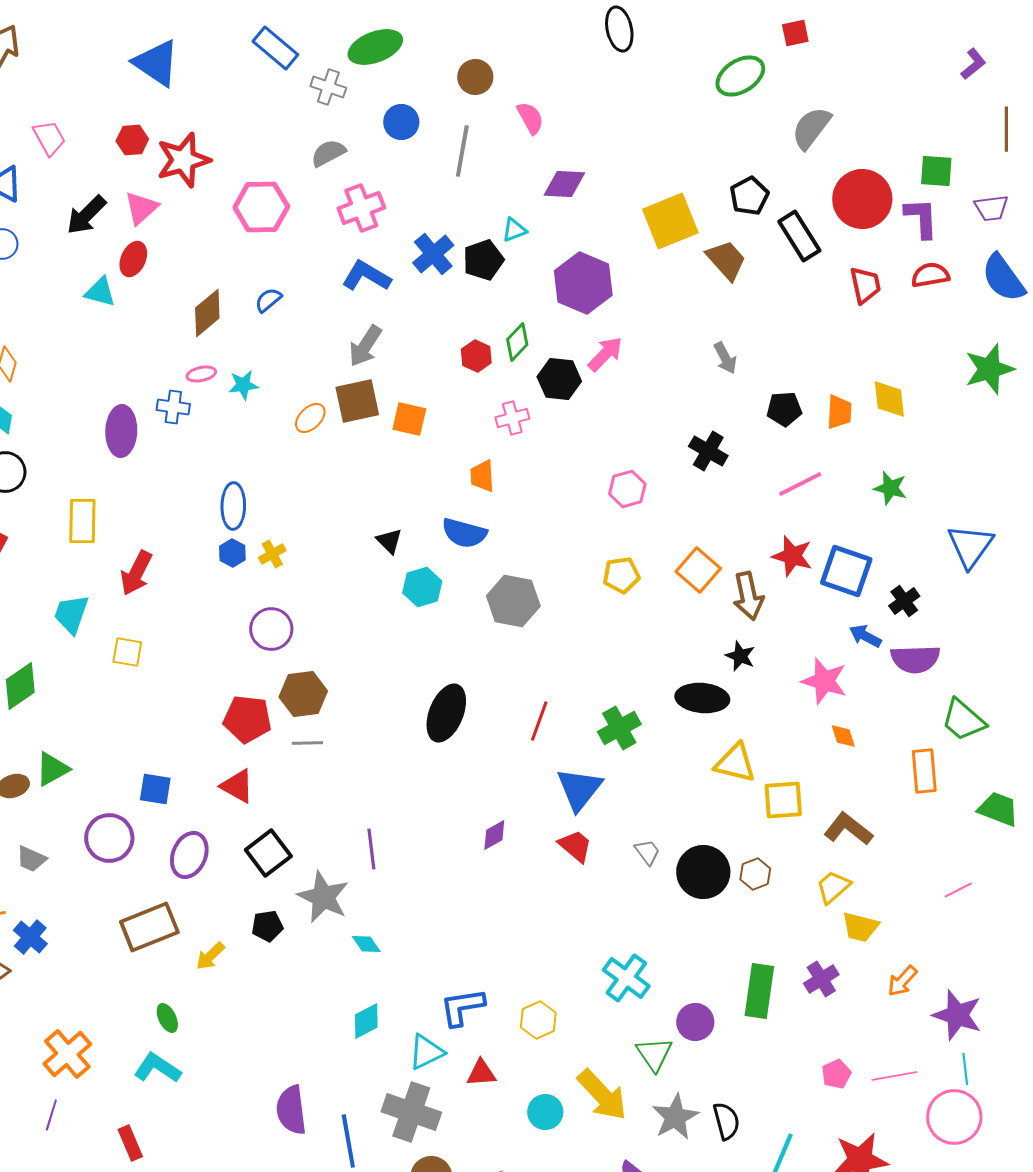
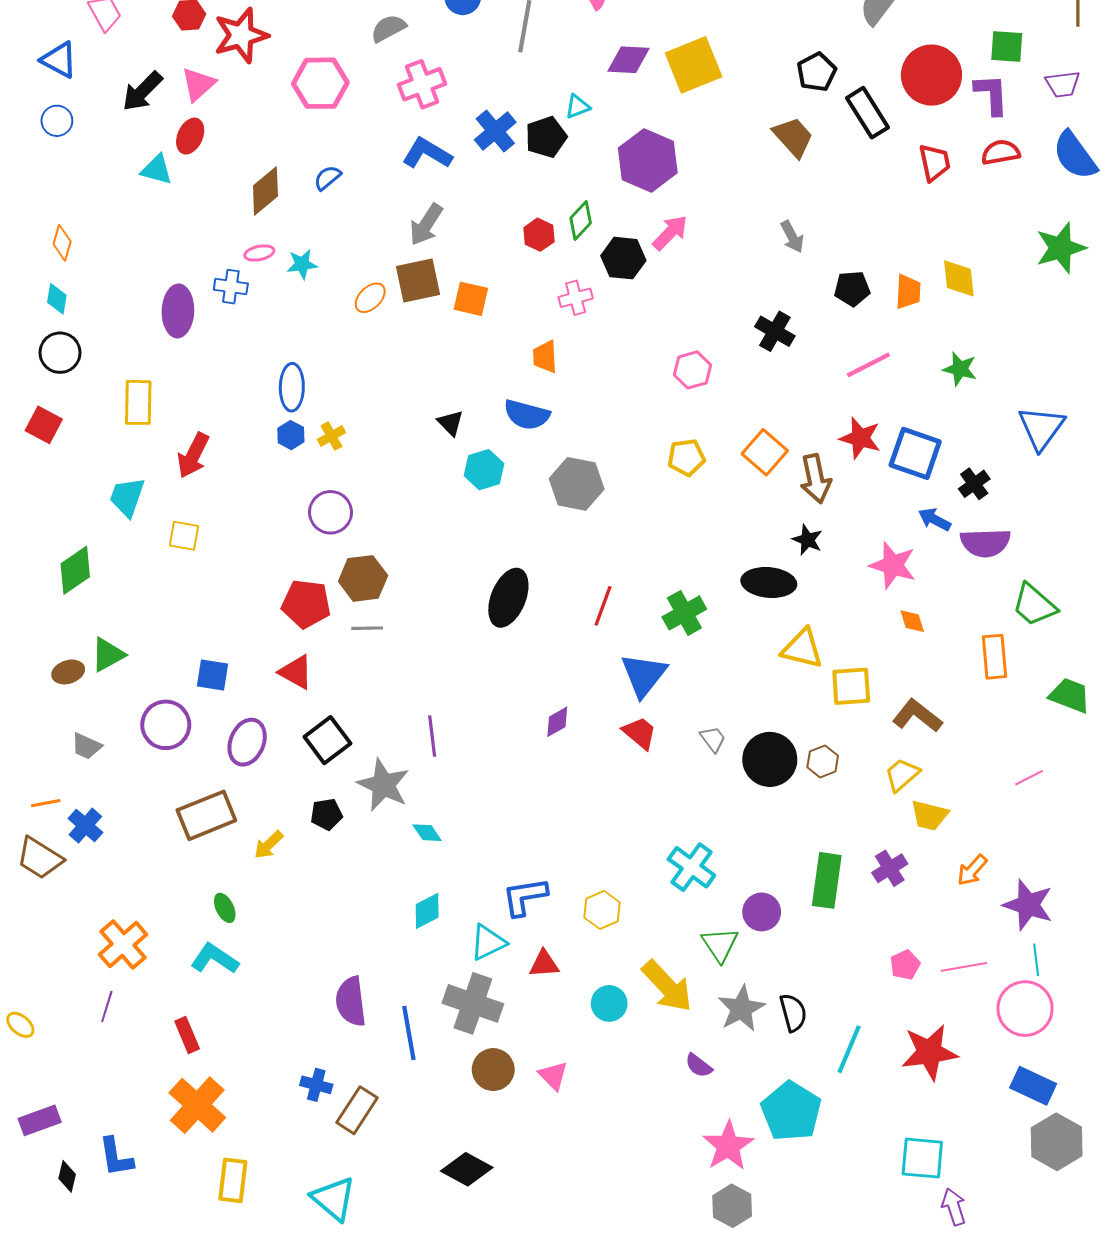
yellow square: (670, 221) -> (694, 65), moved

